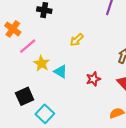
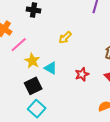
black square: (25, 96) -> (33, 86), moved

